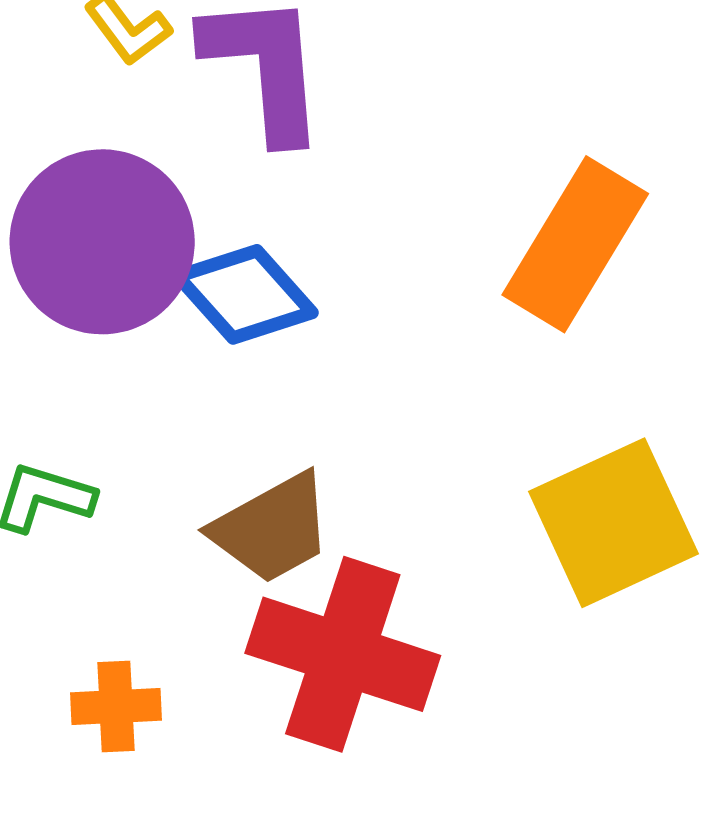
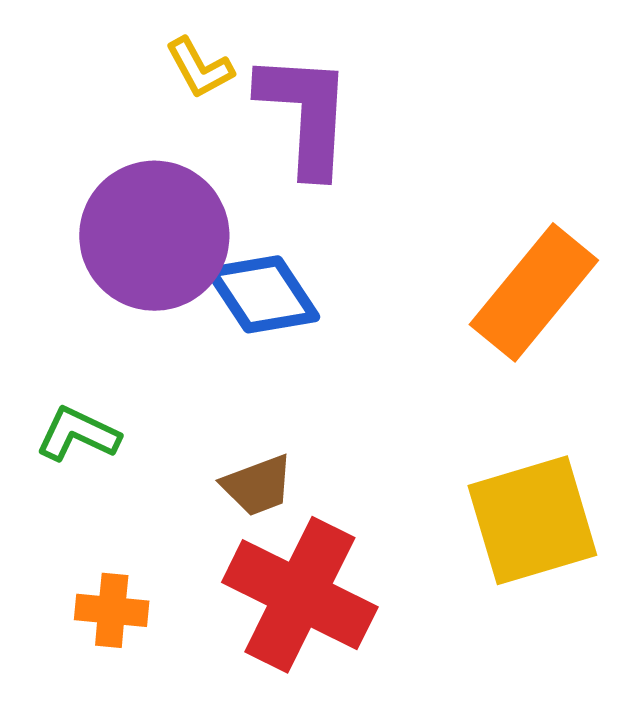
brown trapezoid: (272, 528) -> (258, 485), size x0.7

